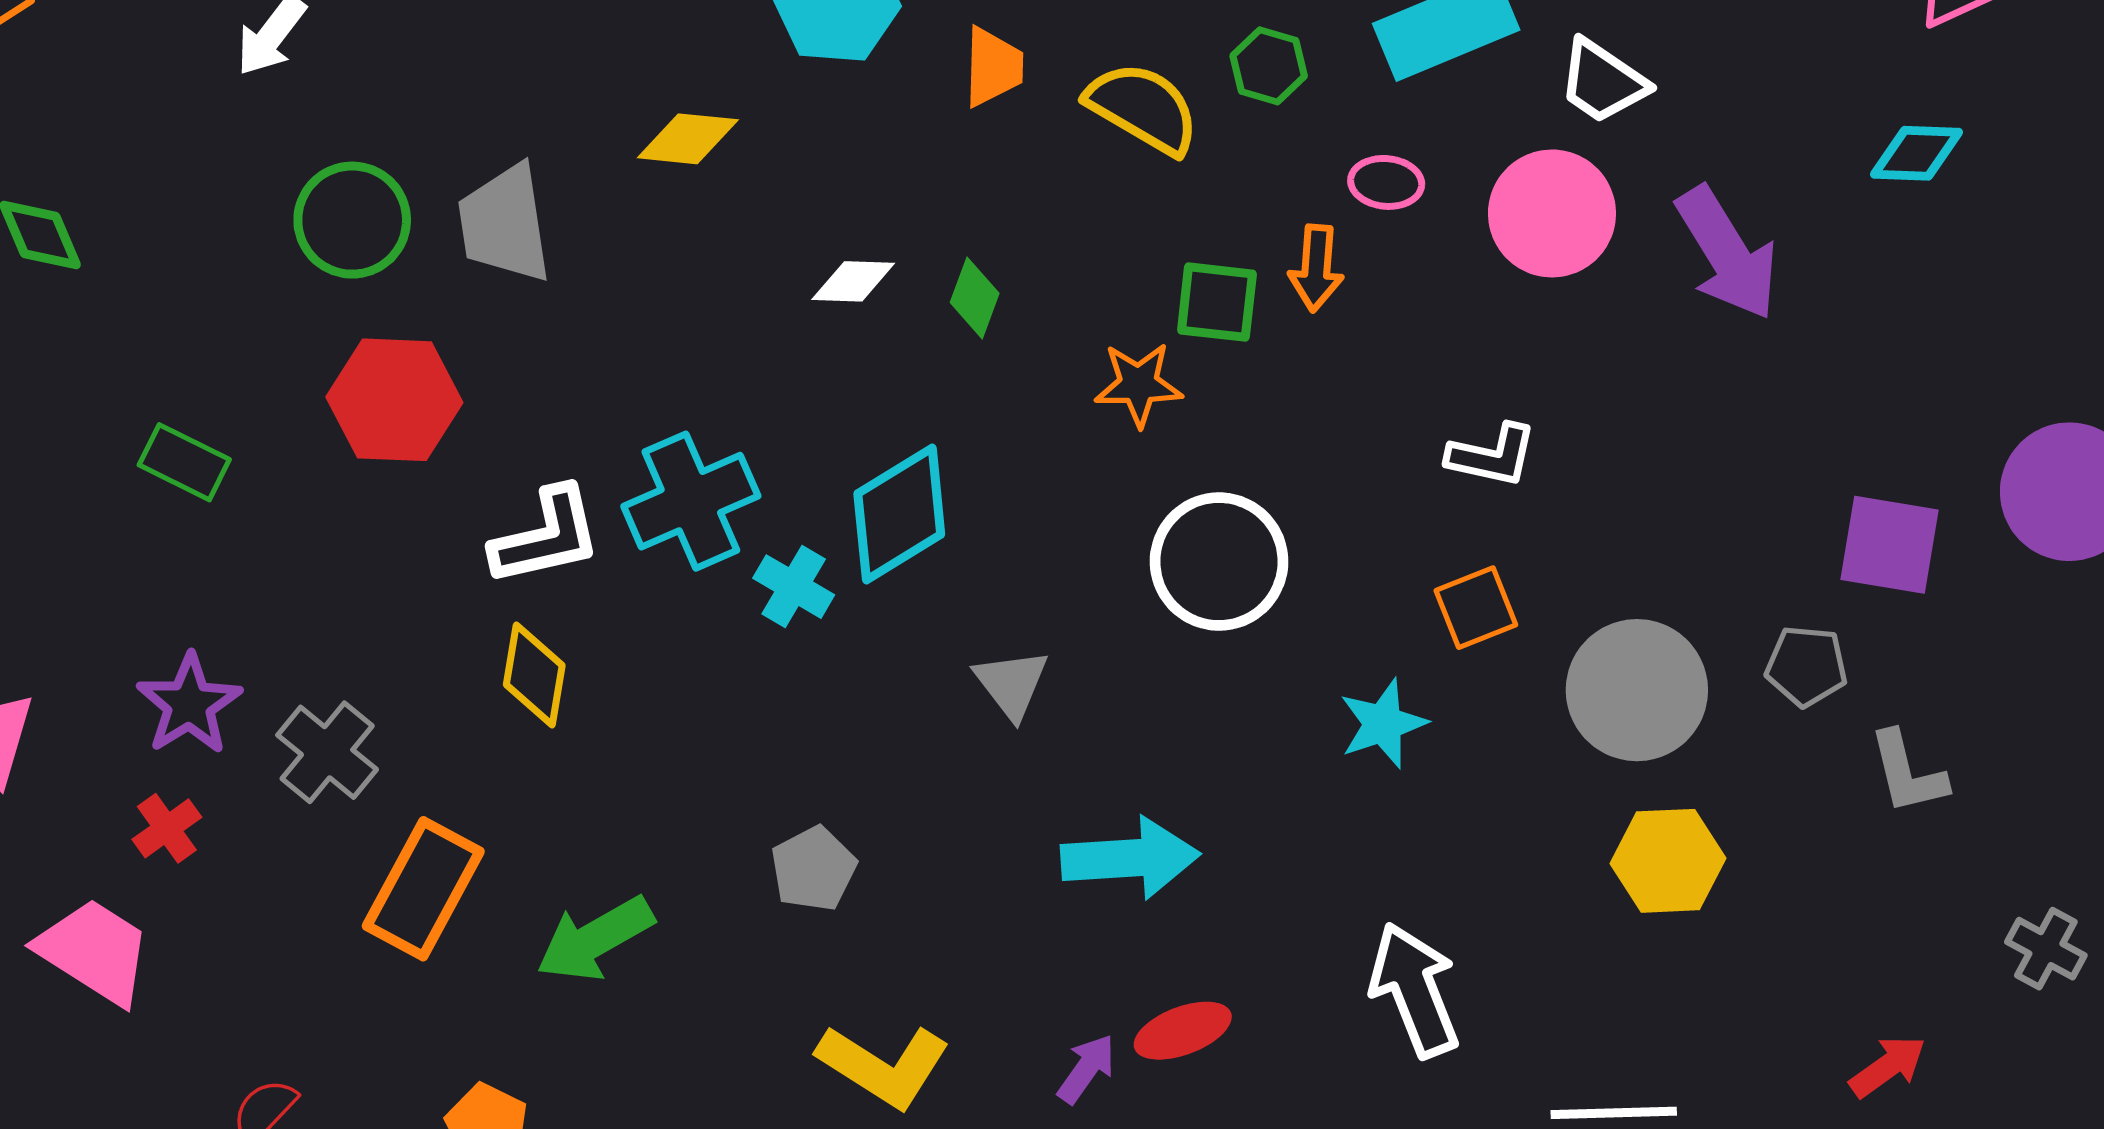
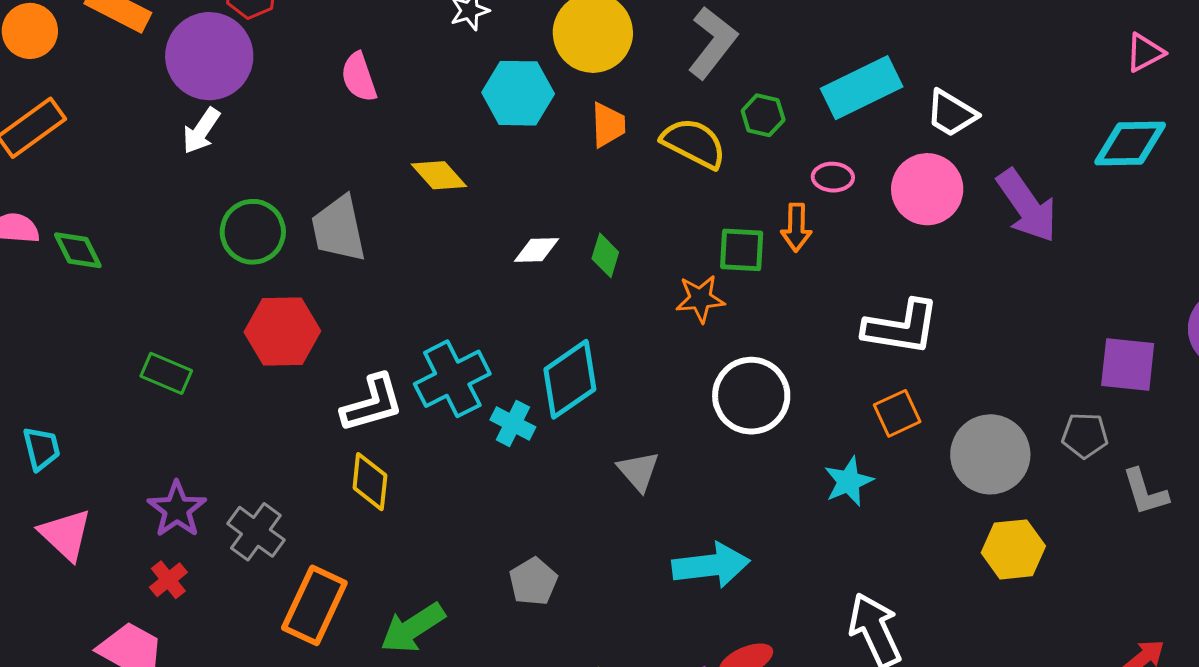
yellow diamond: (688, 139) -> (439, 175), turned 46
cyan diamond: (1917, 153) -> (1130, 143), size x1.4
white L-shape: (1492, 456) -> (901, 327), size x1.5

